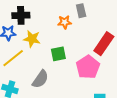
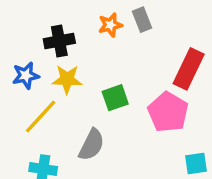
black cross: (21, 15) -> (59, 41), moved
orange star: (65, 22) -> (110, 25), moved

